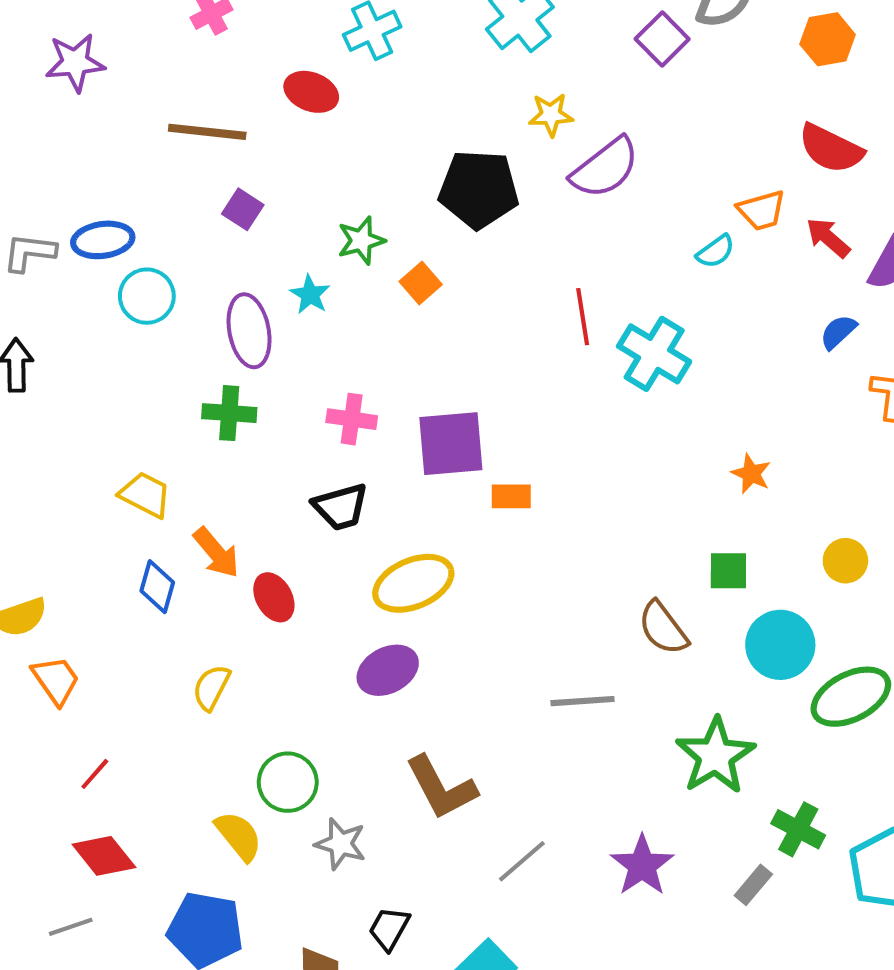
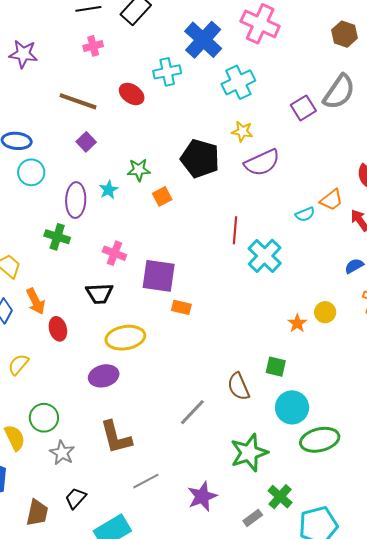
orange trapezoid: (762, 210) -> (331, 200), turned -35
yellow circle: (845, 561) -> (325, 312), moved
gray line: (583, 701) -> (192, 412), turned -56

